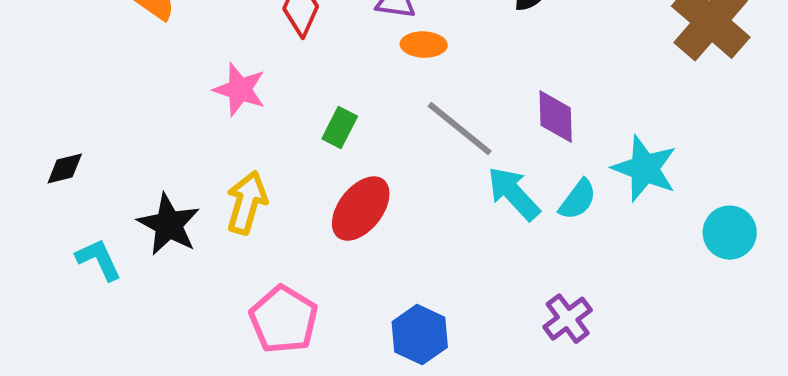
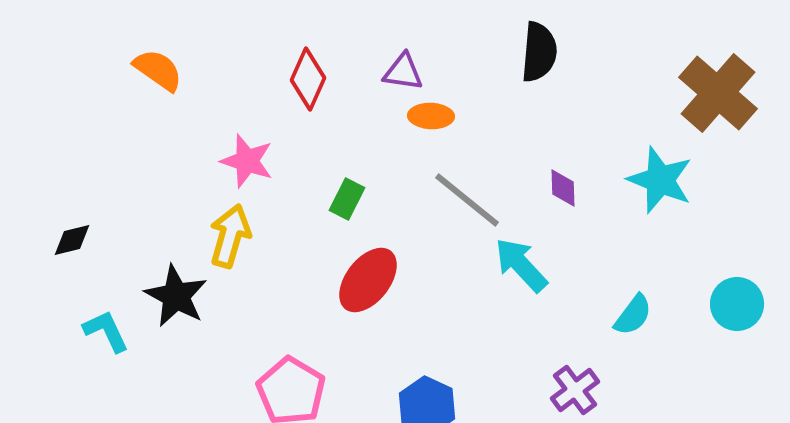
purple diamond: (556, 117) -> (563, 188), size x0.7
cyan star: (645, 169) -> (660, 180), moved
cyan semicircle: (578, 200) -> (633, 315), moved
yellow arrow: (247, 203) -> (230, 236), moved

